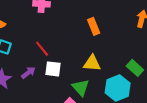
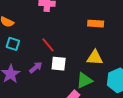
orange rectangle: (94, 26) -> (96, 24), turned -63
green triangle: (81, 88) -> (84, 80), turned 48

